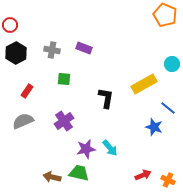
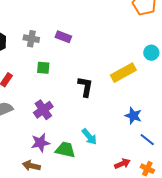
blue line: (168, 108) -> (147, 140), moved
purple star: (86, 149) -> (40, 143), moved
green trapezoid: (79, 173) -> (65, 150), moved

